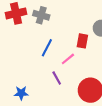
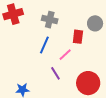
gray cross: (41, 15) -> (50, 20), moved

